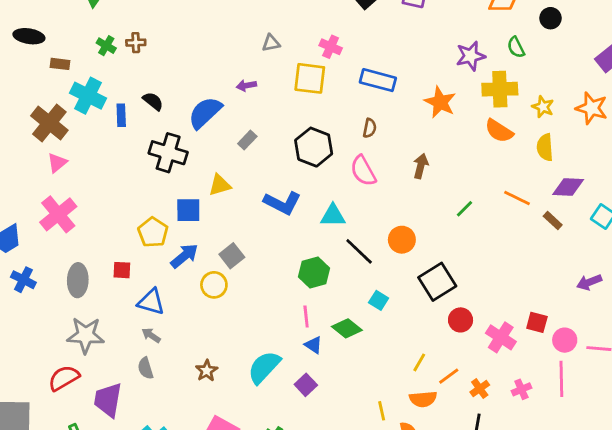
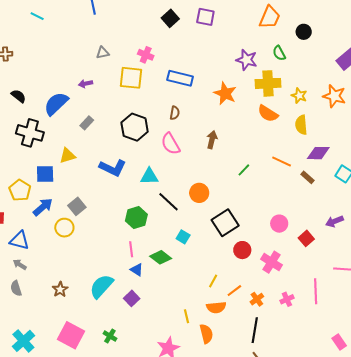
purple star: (471, 56) -> (247, 60), turned 30
red square: (537, 322) -> (306, 238), moved, turned 35
pink circle: (565, 340) -> (279, 224), moved

